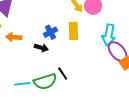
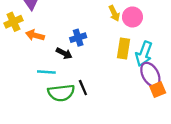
yellow rectangle: (73, 31) -> (123, 49), moved
cyan line: (22, 84) -> (46, 72), moved

